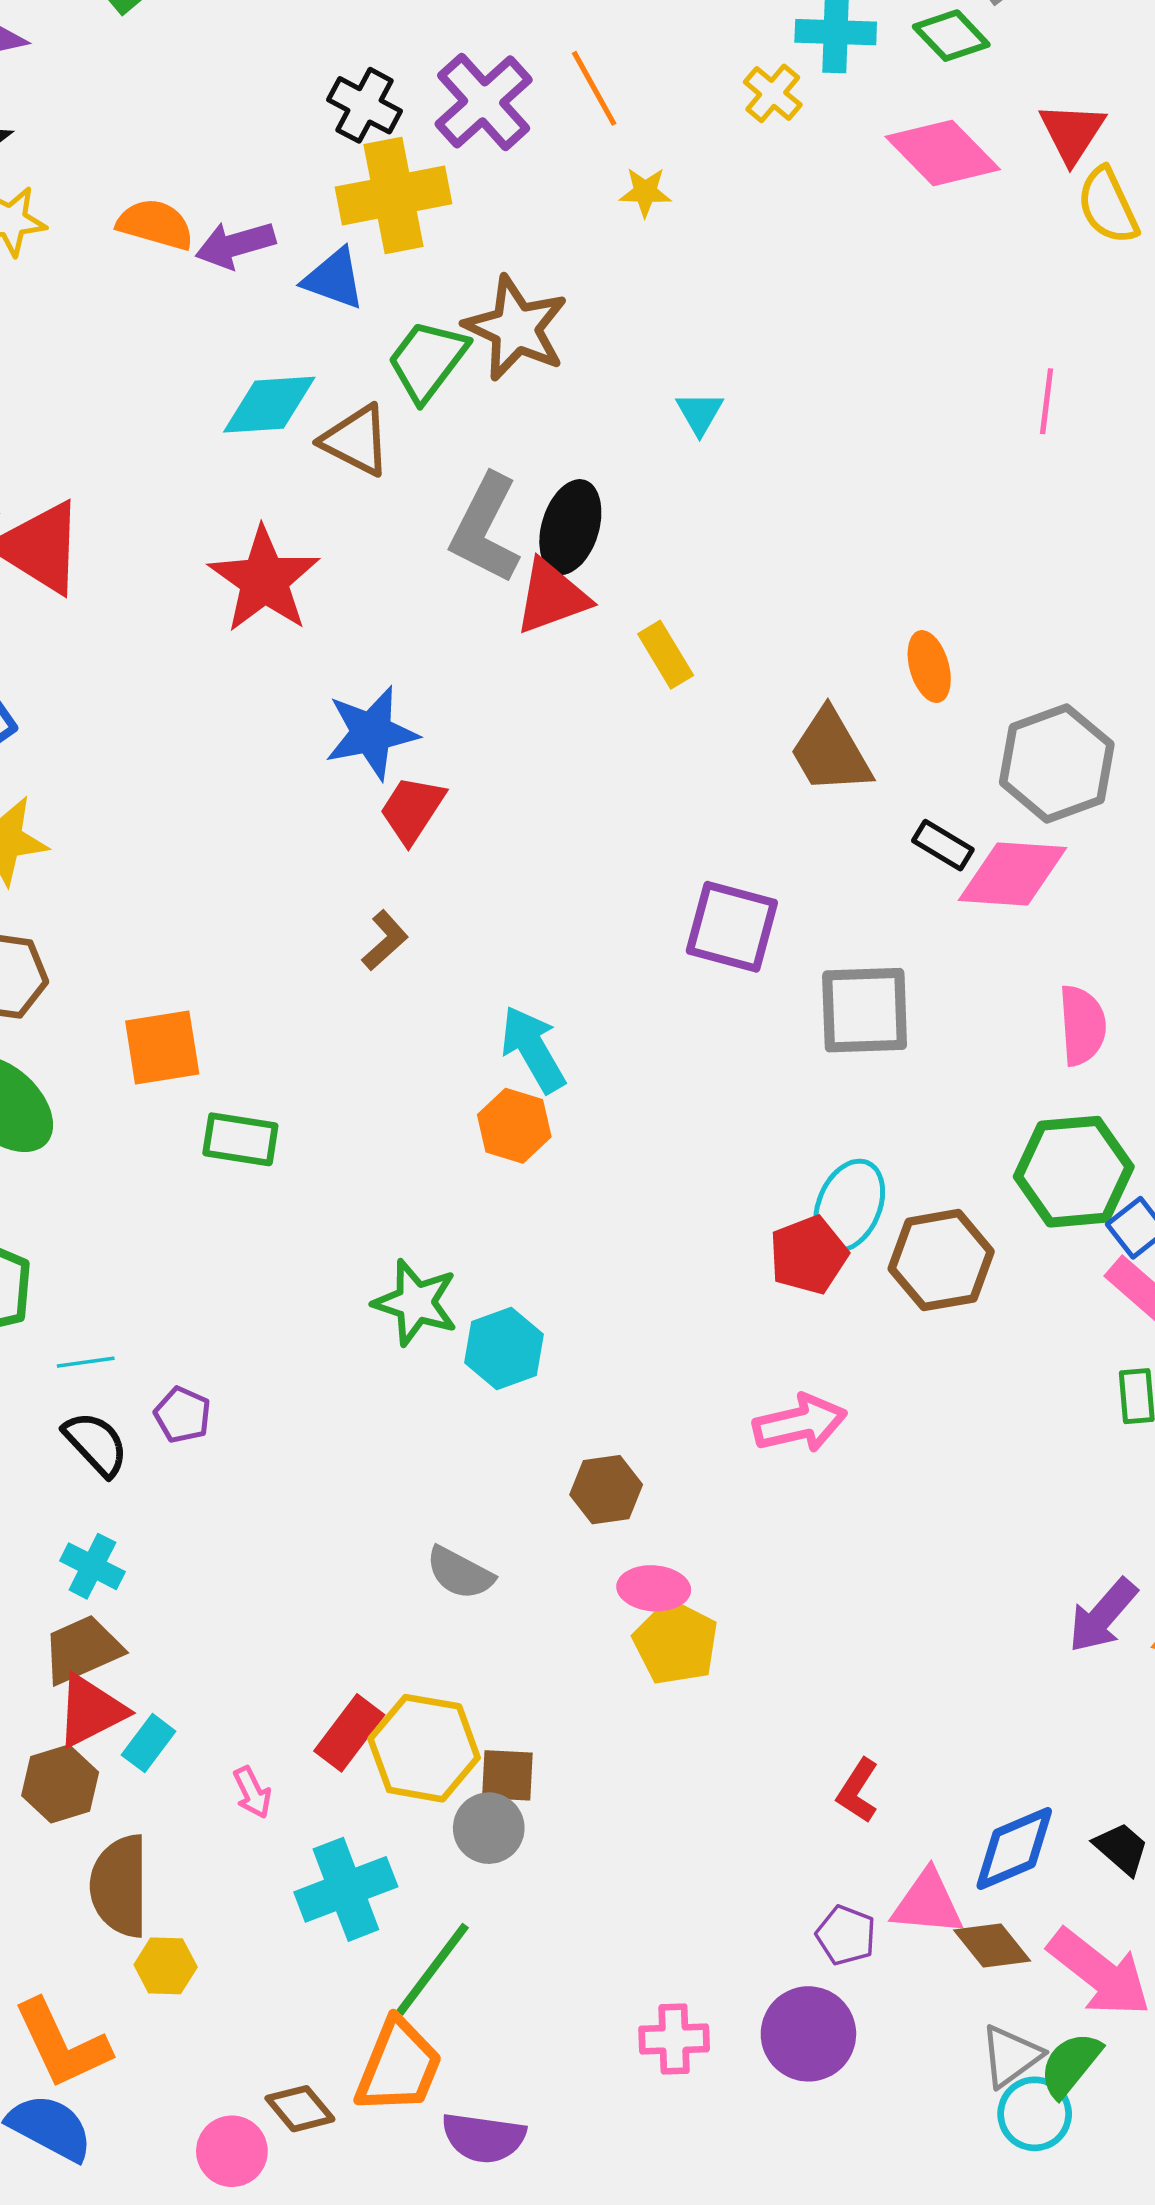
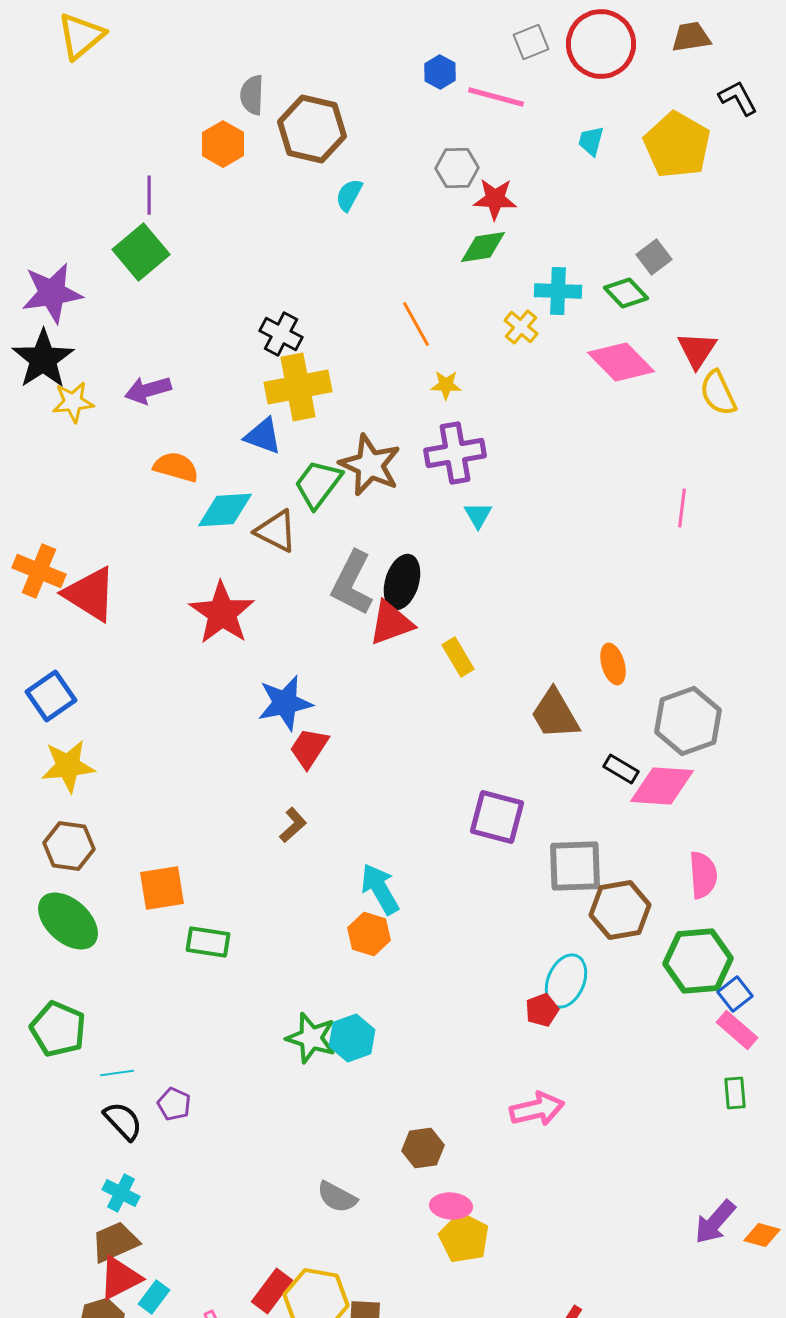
purple cross: (484, 102) -> (455, 453), moved, turned 32
orange semicircle: (155, 224) -> (176, 467), moved
purple arrow: (235, 245) -> (148, 390), moved
red pentagon: (808, 1255) -> (542, 1010), size x0.7
brown hexagon: (941, 1260) -> (620, 910), moved
cyan hexagon: (504, 1349) -> (352, 1038), moved

